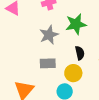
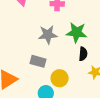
black semicircle: (80, 53) -> (83, 54), moved

